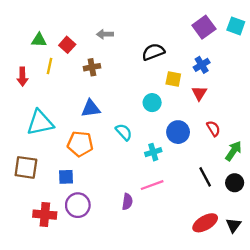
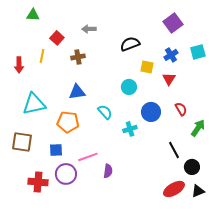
cyan square: (236, 26) -> (198, 52), moved, turned -35
green triangle: (39, 40) -> (33, 15), moved
black circle: (235, 183) -> (192, 167), moved
pink line: (152, 185) -> (88, 157), moved
black triangle: (233, 225) -> (198, 191), turned 32

